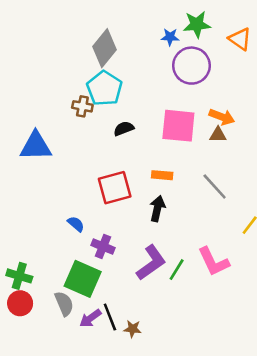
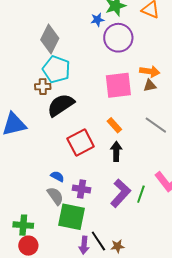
black semicircle: (124, 129) -> (61, 105), moved, size x1.8
orange rectangle: (162, 175) -> (114, 125), turned 56
gray semicircle: (64, 304) -> (55, 196), moved
purple arrow: (90, 318) -> (84, 245), turned -36

